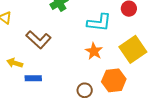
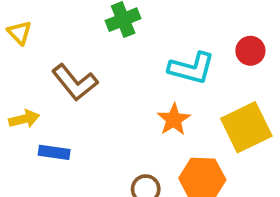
yellow arrow: (15, 63) -> (24, 119), turned 140

